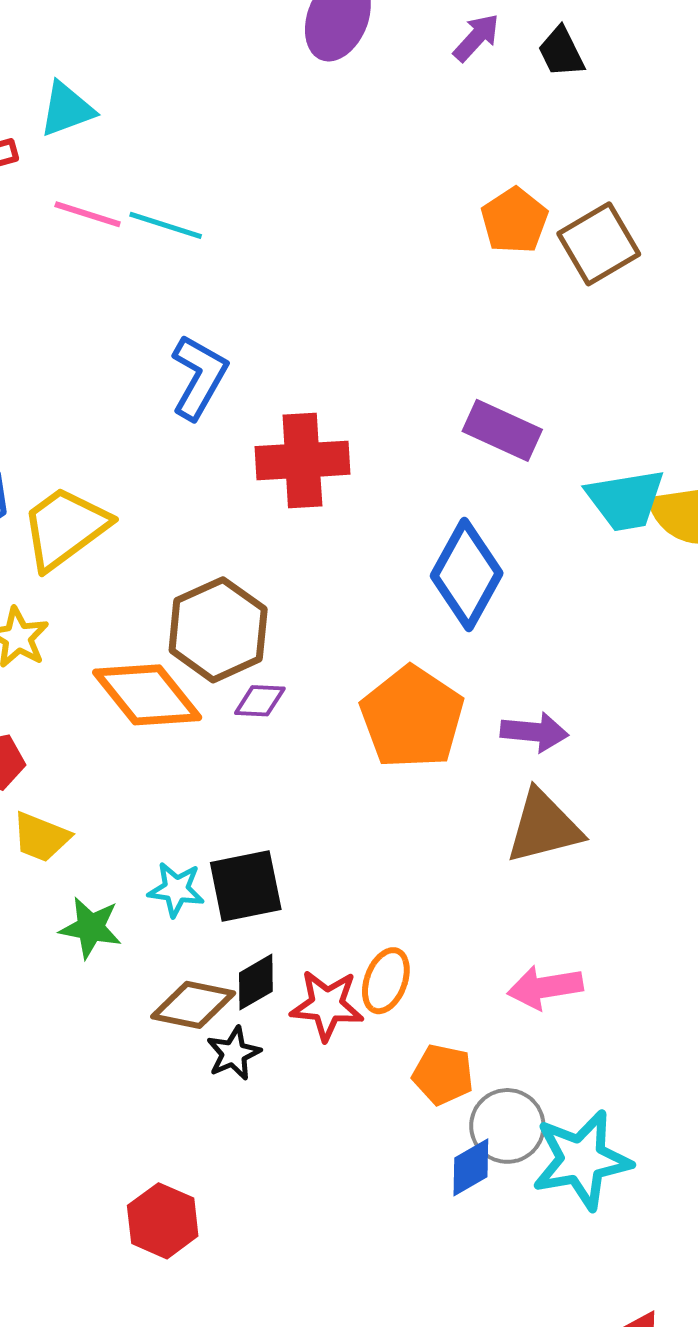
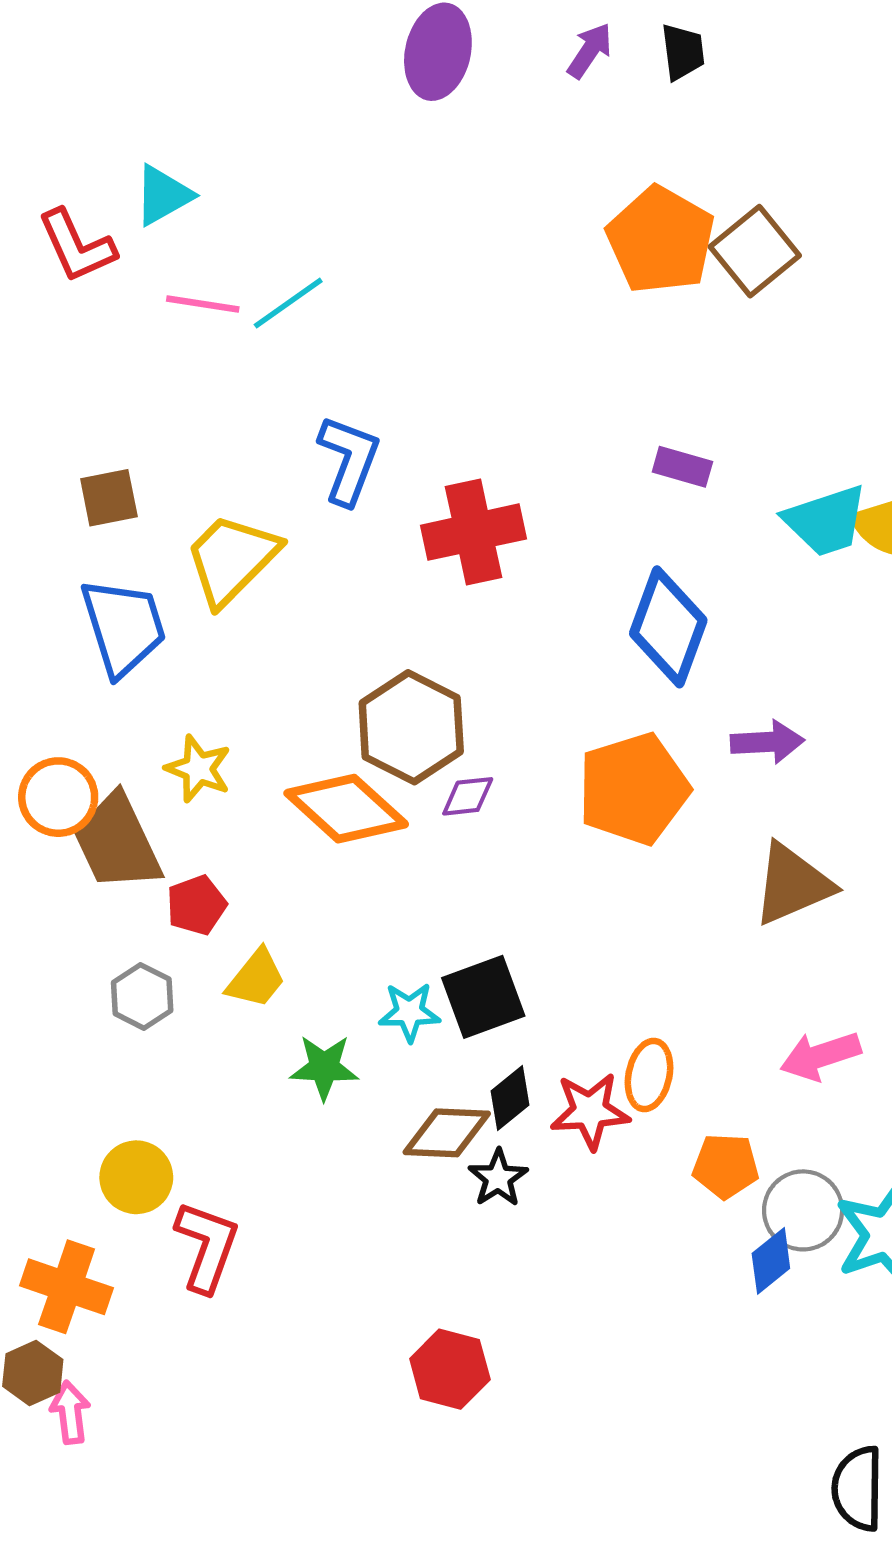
black trapezoid: (561, 52) -> (683, 52), turned -152
orange pentagon: (514, 220) -> (661, 240), size x1.5
cyan line: (166, 225) -> (288, 303), turned -44
purple rectangle: (502, 430) -> (682, 467), size x0.7
yellow trapezoid: (65, 528) -> (232, 559), moved
orange pentagon: (412, 717) -> (633, 789), turned 30
purple arrow: (534, 732) -> (767, 742), moved
yellow trapezoid: (41, 837) -> (256, 979), turned -64

